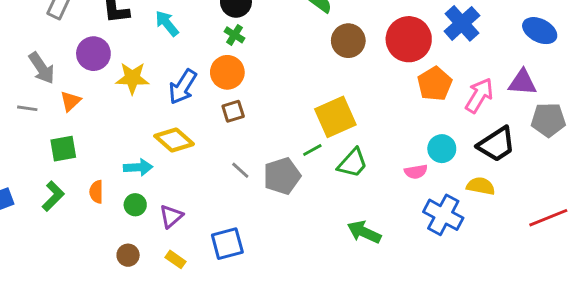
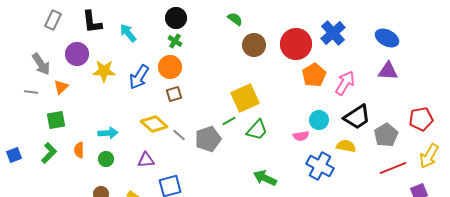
purple triangle: (522, 82) -> (388, 71), moved
gray pentagon: (548, 120) -> (386, 135), moved, turned -30
yellow diamond: (174, 140) -> (154, 124), moved
purple triangle: (171, 216) -> (146, 160), moved, turned 36

